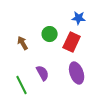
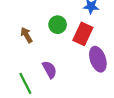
purple ellipse: (77, 73) -> (98, 59), moved

